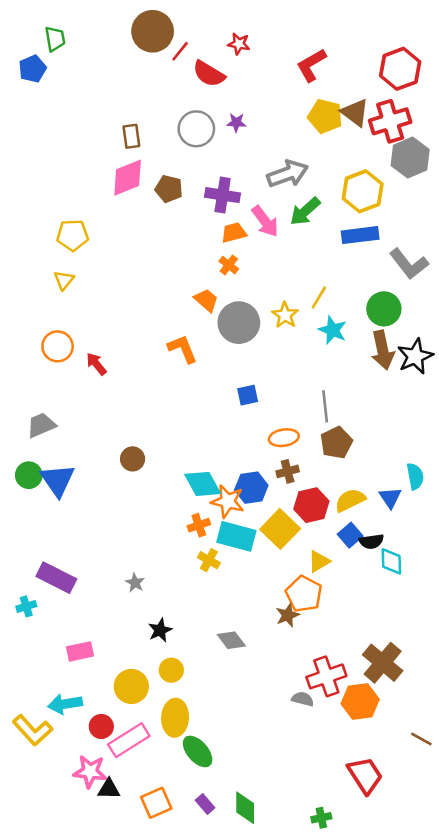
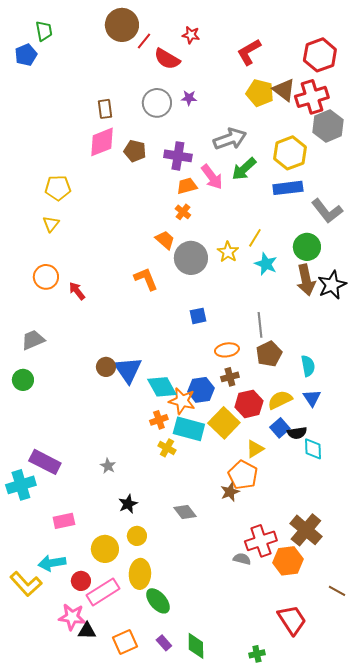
cyan semicircle: (415, 476) -> (308, 366), moved
blue triangle: (58, 480) -> (128, 370), moved
cyan cross: (26, 606) -> (21, 485), size x1.8

